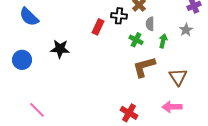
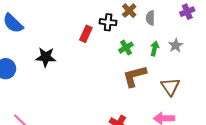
gray semicircle: (150, 24) -> (150, 18), moved
gray star: (186, 30) -> (176, 45), moved
green cross: (136, 40) -> (126, 48), turned 32

